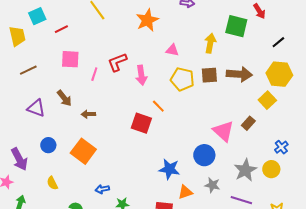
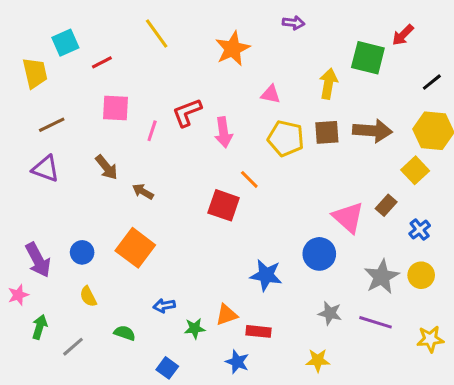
red arrow: (259, 11) -> (403, 35), turned 77
purple triangle: (36, 108) -> (46, 169), moved
brown arrow: (88, 114) -> (143, 192), turned 32
blue circle: (48, 145) -> (82, 252), moved
blue cross: (281, 147) -> (420, 230), moved
gray star: (212, 185) -> (330, 313), moved
orange triangle: (185, 192) -> (227, 315), moved

